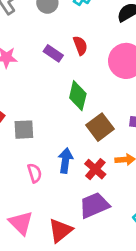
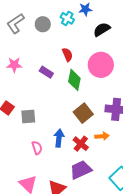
purple rectangle: (53, 53) -> (46, 72), moved
green diamond: (78, 96) -> (74, 80), moved

